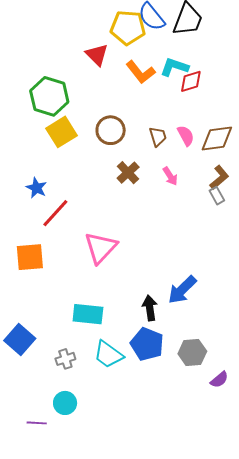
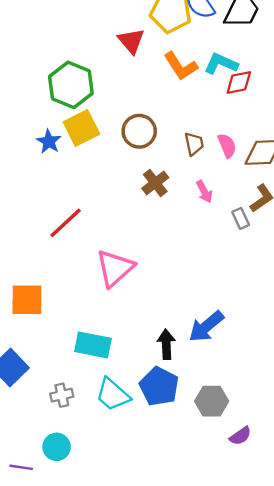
blue star: (36, 188) -> (49, 142), moved
gray rectangle: (217, 196) -> (241, 218), moved
orange square: (30, 257) -> (27, 300), moved

